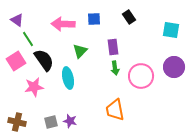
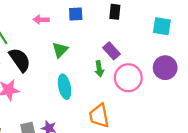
black rectangle: (129, 17) -> (115, 12), turned 40
pink arrow: (63, 24) -> (41, 20), size x0.6
purple rectangle: (113, 47) -> (112, 51), moved, turned -35
cyan ellipse: (68, 78) -> (65, 87), moved

